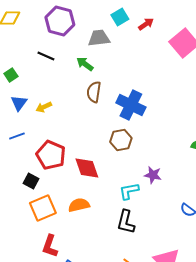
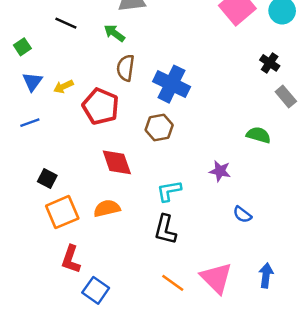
red pentagon: (51, 155) -> (101, 106), moved
purple star: (153, 175) -> (220, 171), moved

